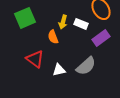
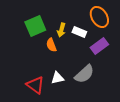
green square: (25, 18) -> (35, 26), moved
red triangle: (35, 59) -> (35, 85), moved

